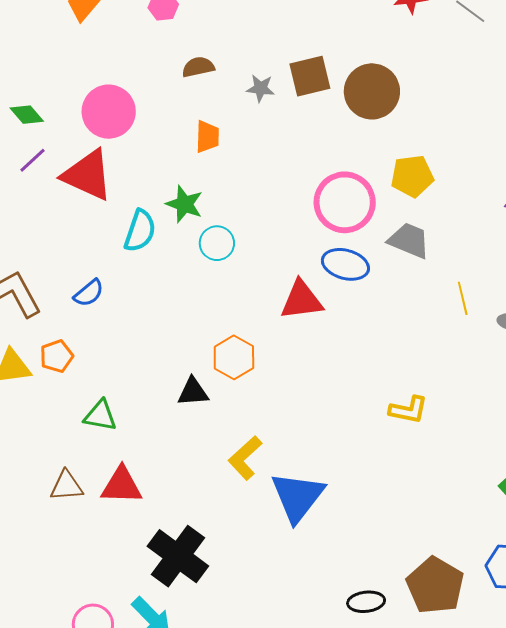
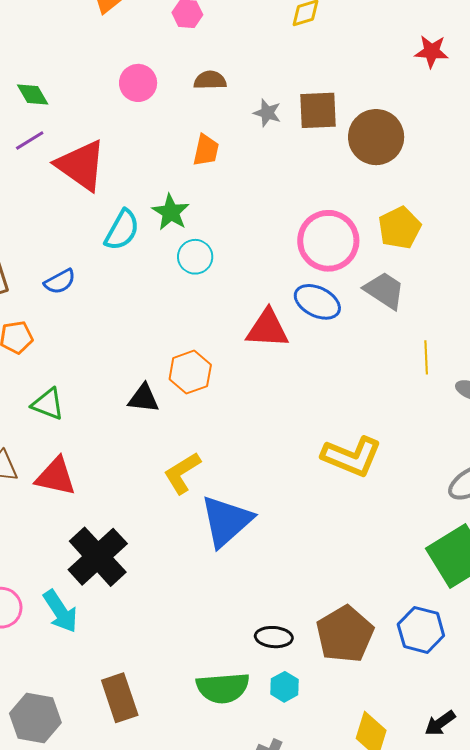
pink circle: (109, 112) -> (138, 83), moved, size x0.7
yellow pentagon: (412, 176) -> (400, 228), turned -30
yellow L-shape: (408, 410) -> (352, 457), size x1.5

